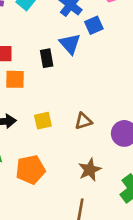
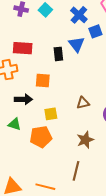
orange square: (15, 79) -> (43, 80), moved
yellow square: (43, 121) -> (51, 114), moved

